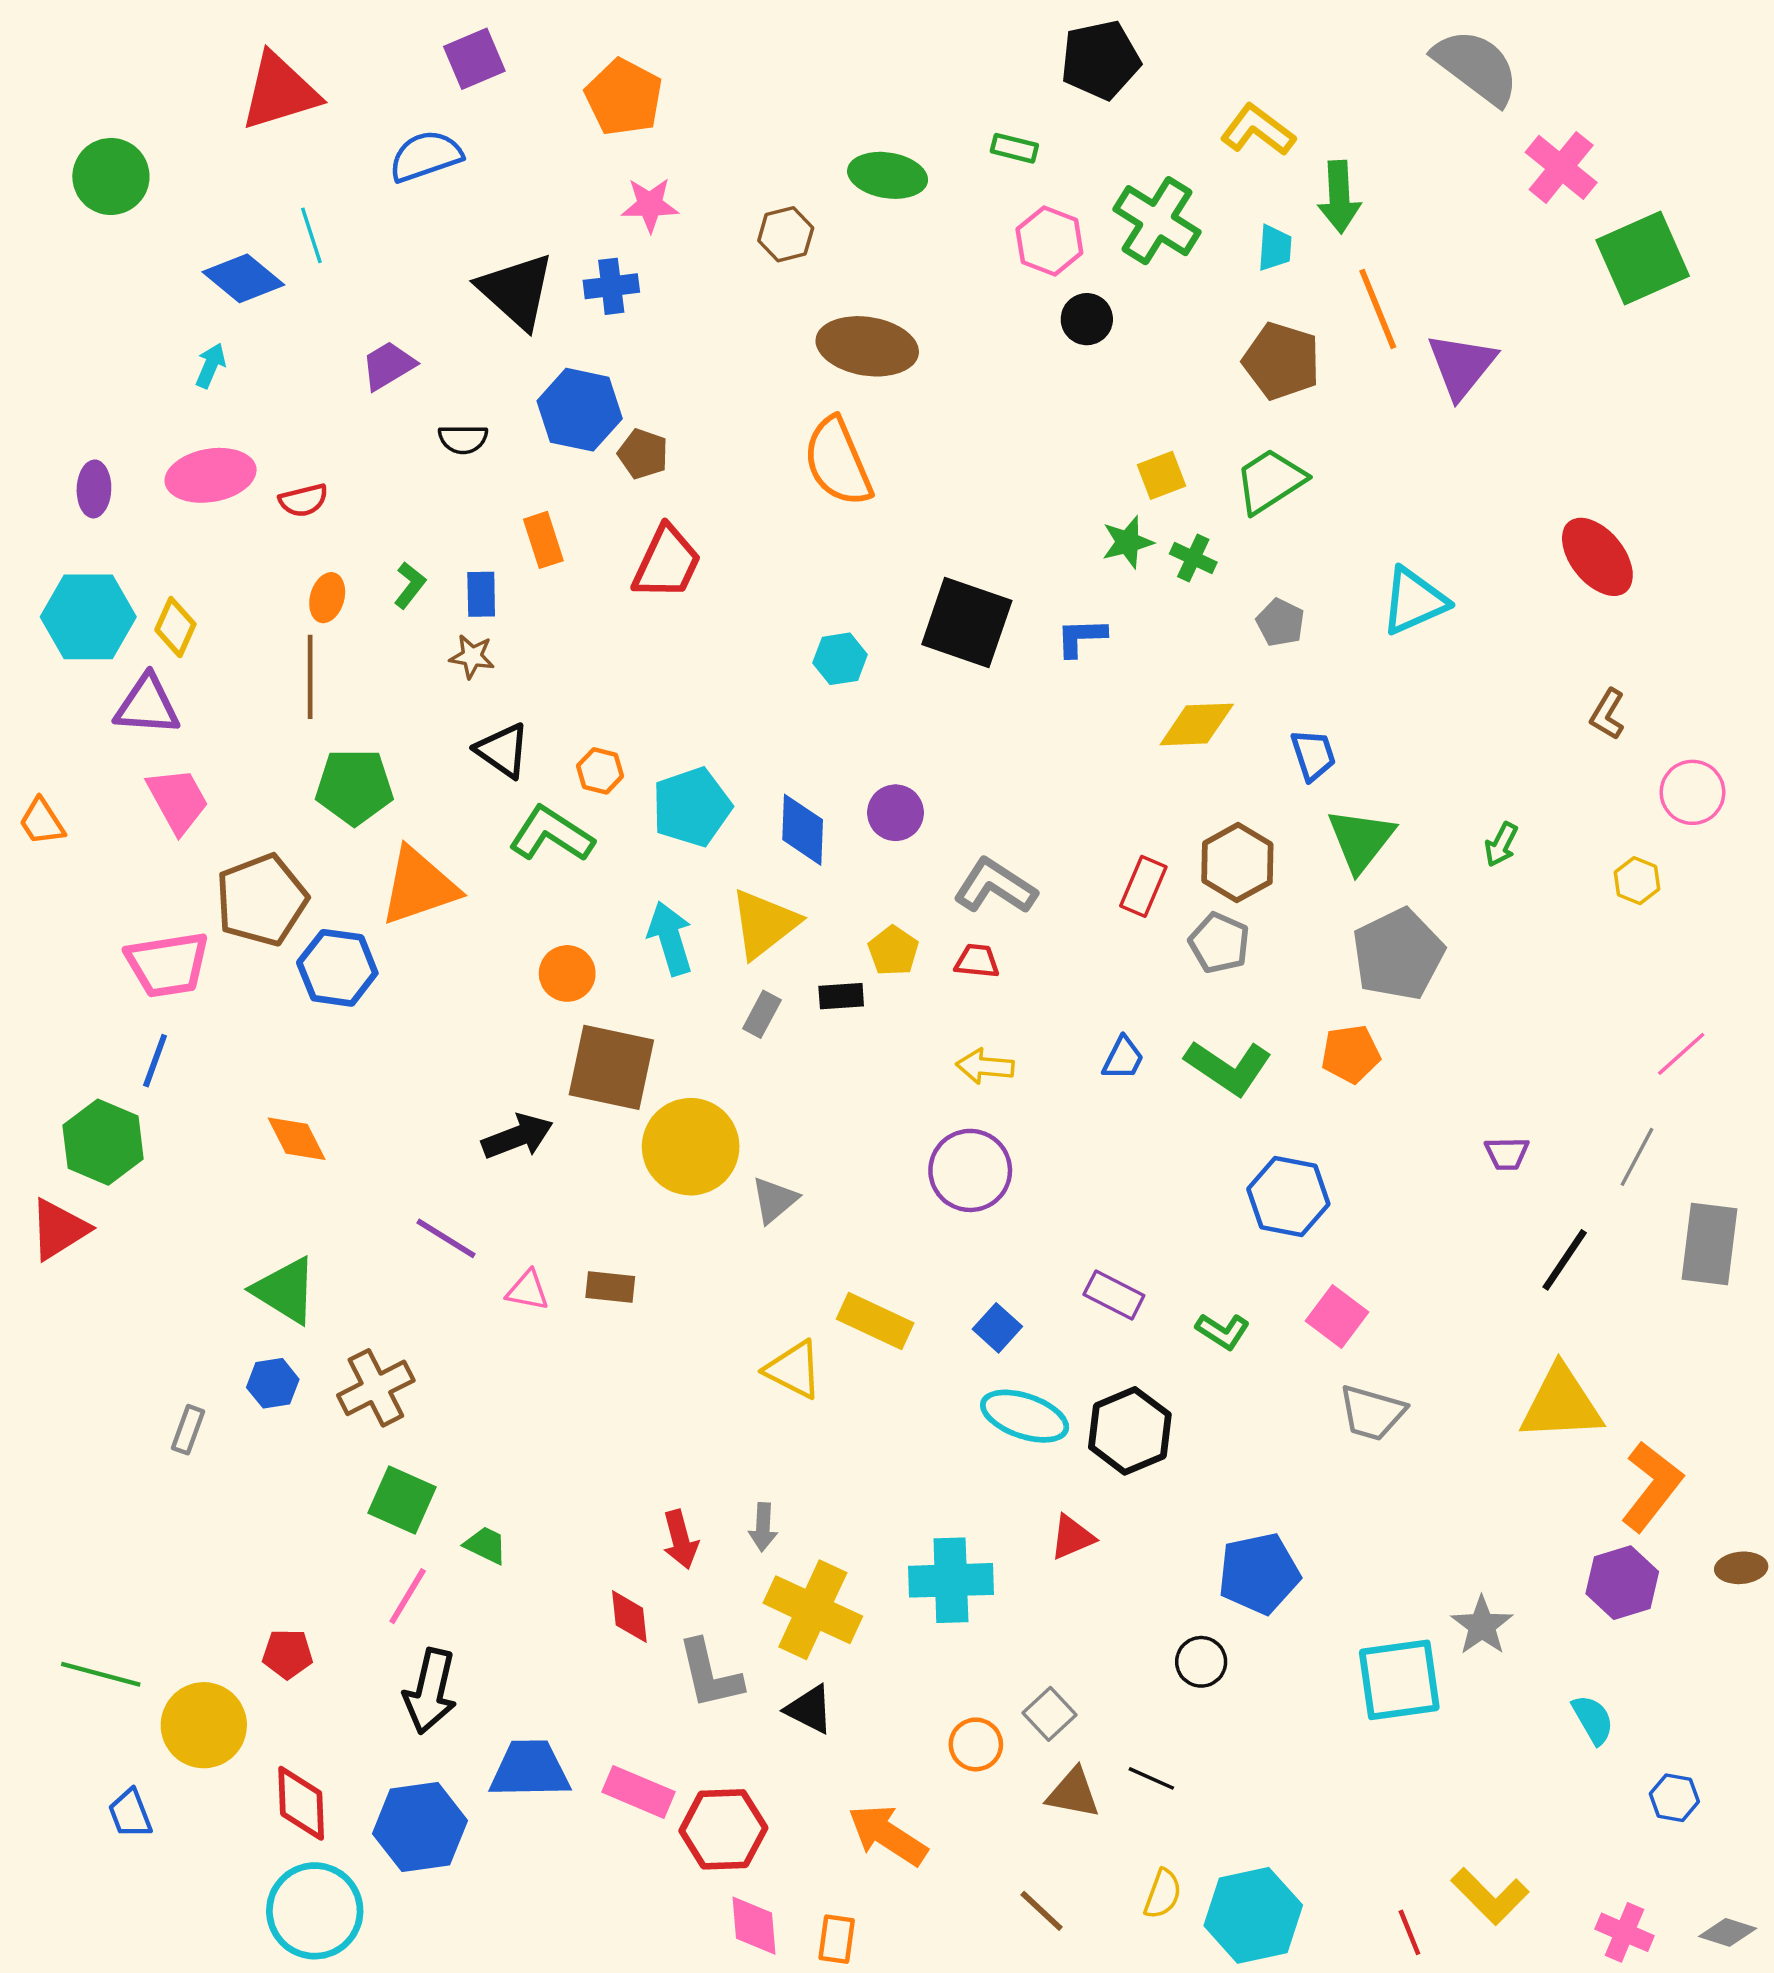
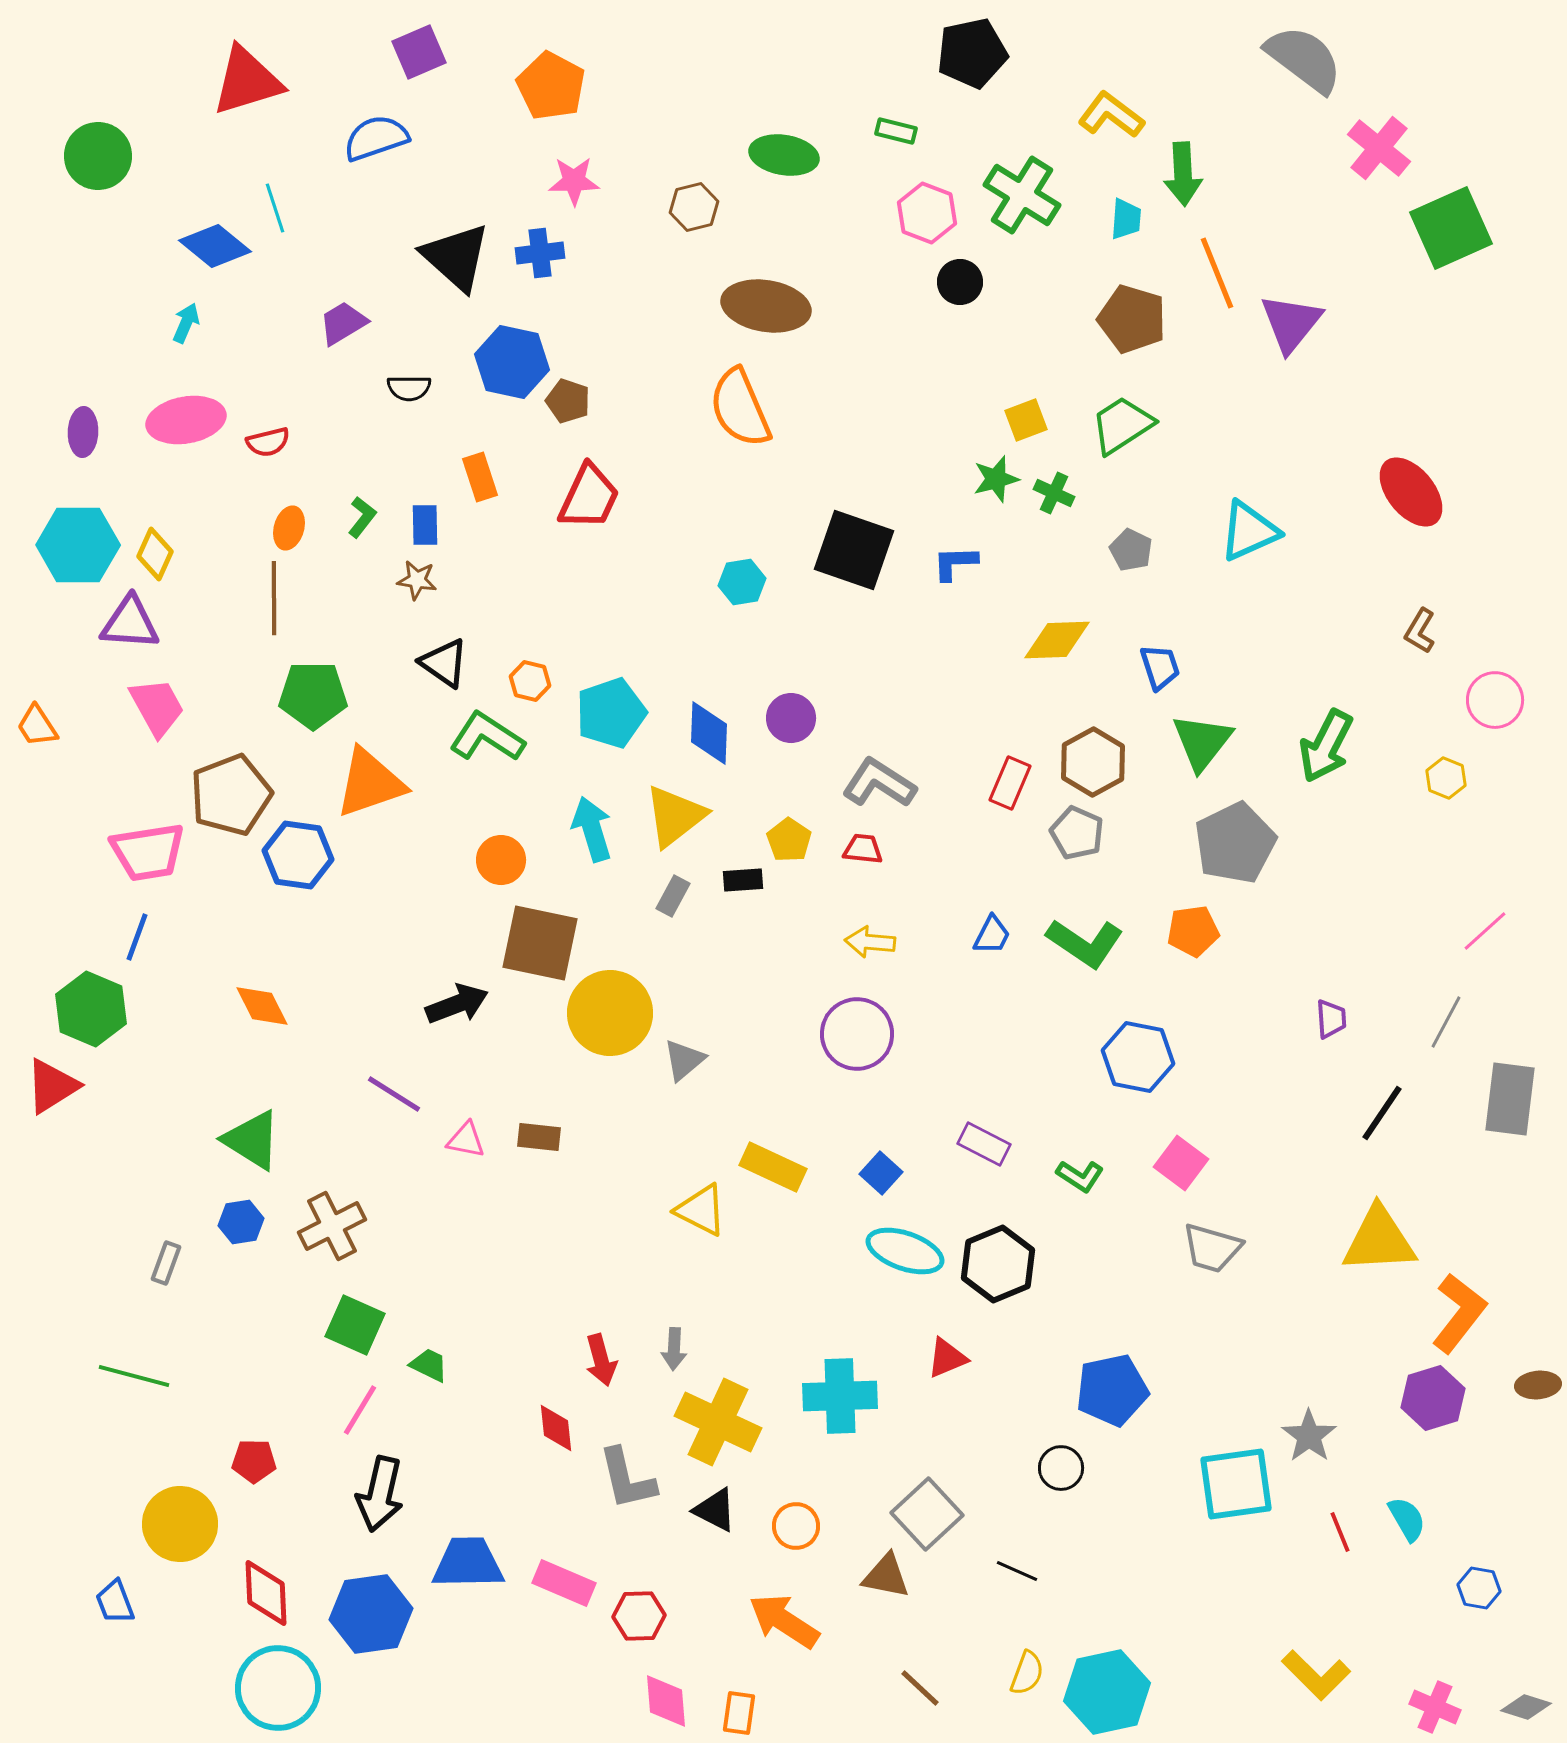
green arrow: (1501, 844) -> (1326, 746), size x1.8
purple trapezoid: (1507, 1153) -> (1331, 1019), turned -93
green line: (101, 1674) -> (134, 1376), moved
gray square: (1049, 1714) -> (927, 1514), size x1.5
orange circle: (976, 1744) -> (796, 1526), moved
brown triangle: (1073, 1793) -> (886, 1576), moved
red hexagon: (723, 1829) -> (639, 1616), size x0.7
red line: (1409, 1932) -> (1340, 1532), moved

